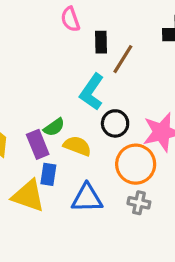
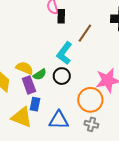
black rectangle: (101, 42) -> (61, 16), moved
black circle: (115, 123) -> (62, 76), moved
yellow semicircle: (77, 146) -> (25, 68), moved

